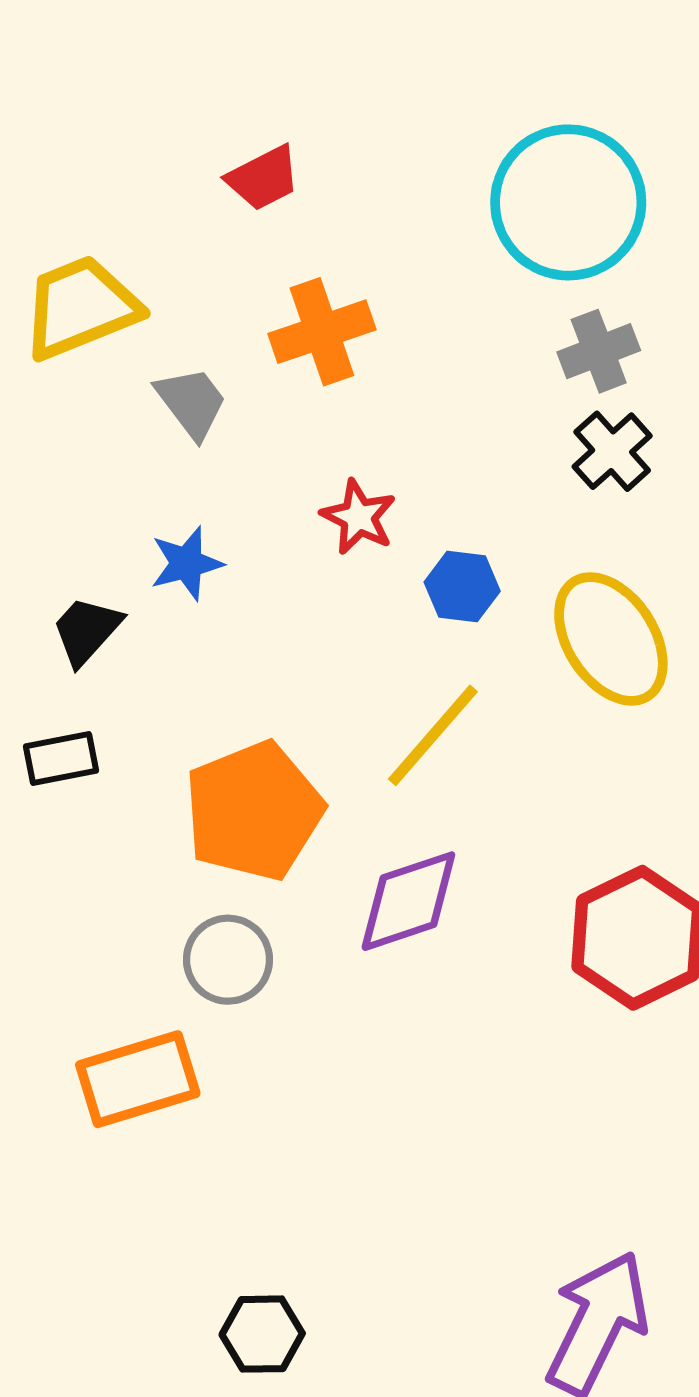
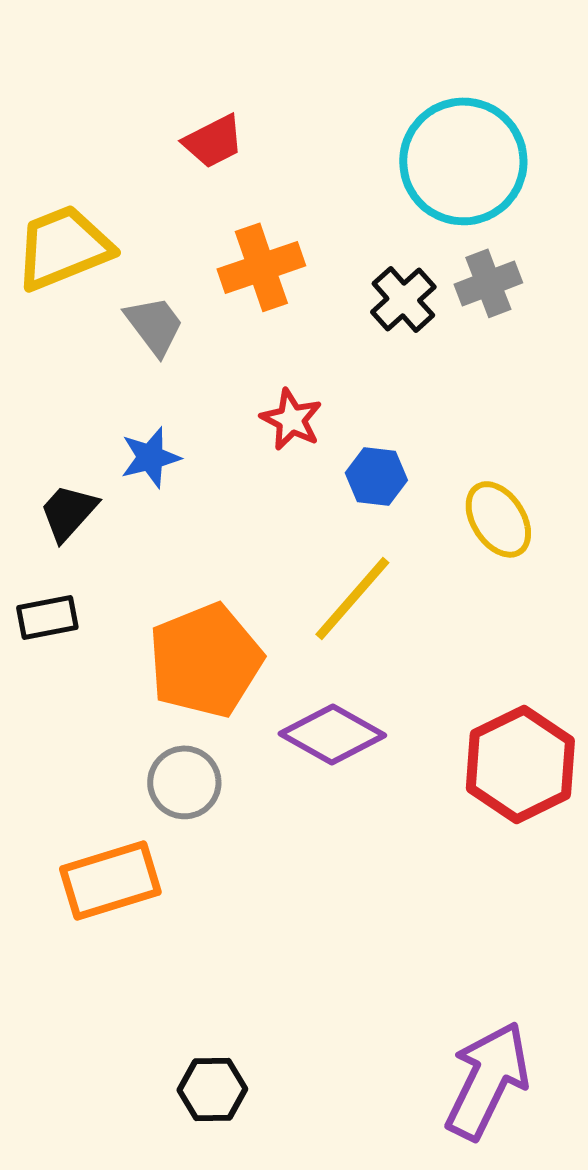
black cross: (612, 451) -> (403, 299), moved
yellow ellipse: (611, 639) -> (498, 519), size x0.7
purple diamond: (408, 901) -> (332, 734), turned 48

